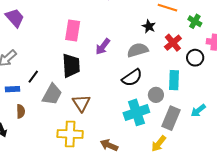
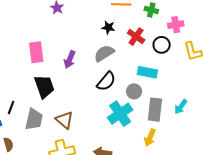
cyan rectangle: (174, 80) -> (147, 72), turned -66
cyan arrow: (198, 111) -> (181, 107), moved

